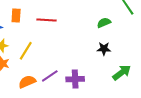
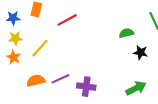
red line: (46, 20) -> (67, 20), turned -42
black star: (104, 49) -> (140, 52), moved

